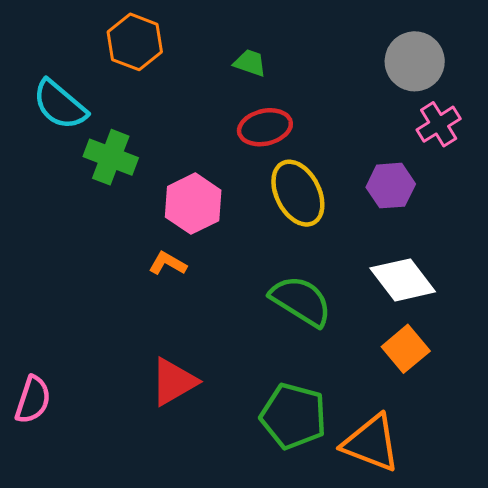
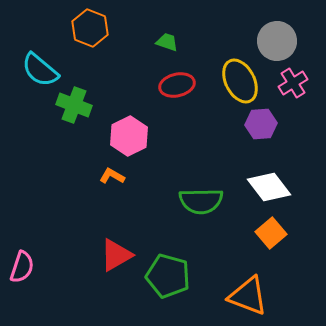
yellow ellipse: (298, 193) -> (240, 81), moved
green semicircle: (301, 301) -> (201, 201), turned 147
green pentagon: (293, 416) -> (168, 276), moved

